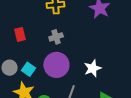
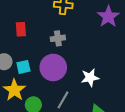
cyan square: (29, 69) -> (23, 67), turned 32

